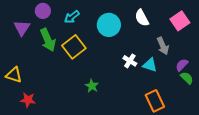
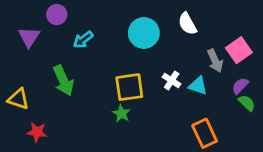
cyan arrow: (72, 17) -> (83, 40), moved
pink square: (180, 21) -> (239, 50), moved
green arrow: (48, 40) -> (63, 81), moved
yellow square: (74, 47) -> (129, 87), moved, turned 30

